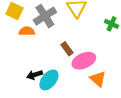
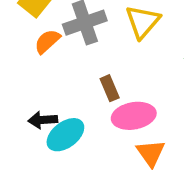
orange semicircle: (27, 31) -> (47, 41), turned -56

